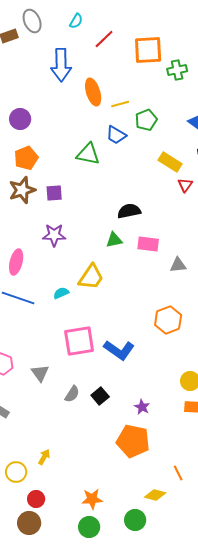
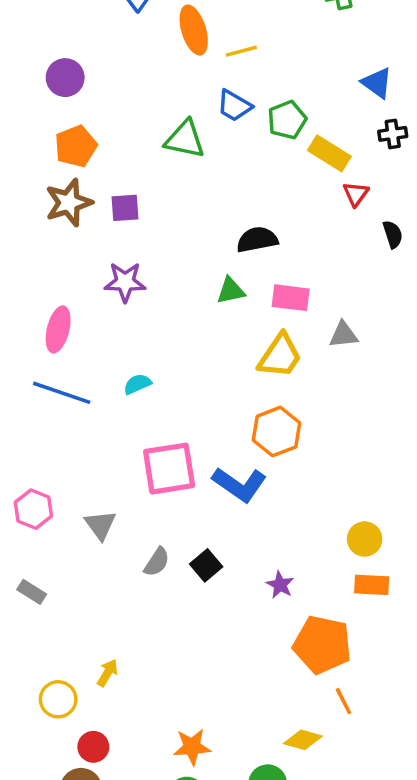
green pentagon: (146, 120) -> (287, 120), moved
yellow trapezoid: (91, 277) -> (280, 356), moved
orange hexagon: (168, 320) -> (276, 432), moved
orange pentagon: (133, 441) -> (322, 645), moved

